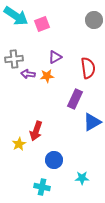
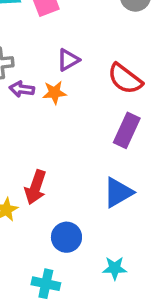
red semicircle: (88, 68) -> (125, 79), turned 135
purple rectangle: (75, 99) -> (127, 130), moved
blue triangle: (92, 122) -> (118, 192), moved

